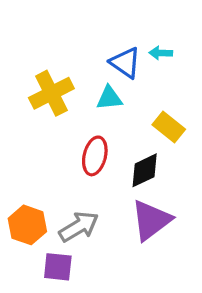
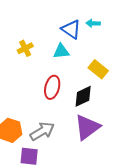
yellow cross: (51, 93) -> (25, 48), size x0.6

